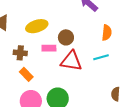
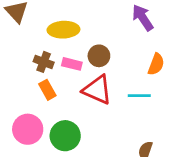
brown cross: (20, 53) -> (44, 62), moved
orange rectangle: (26, 74) -> (47, 90), moved

